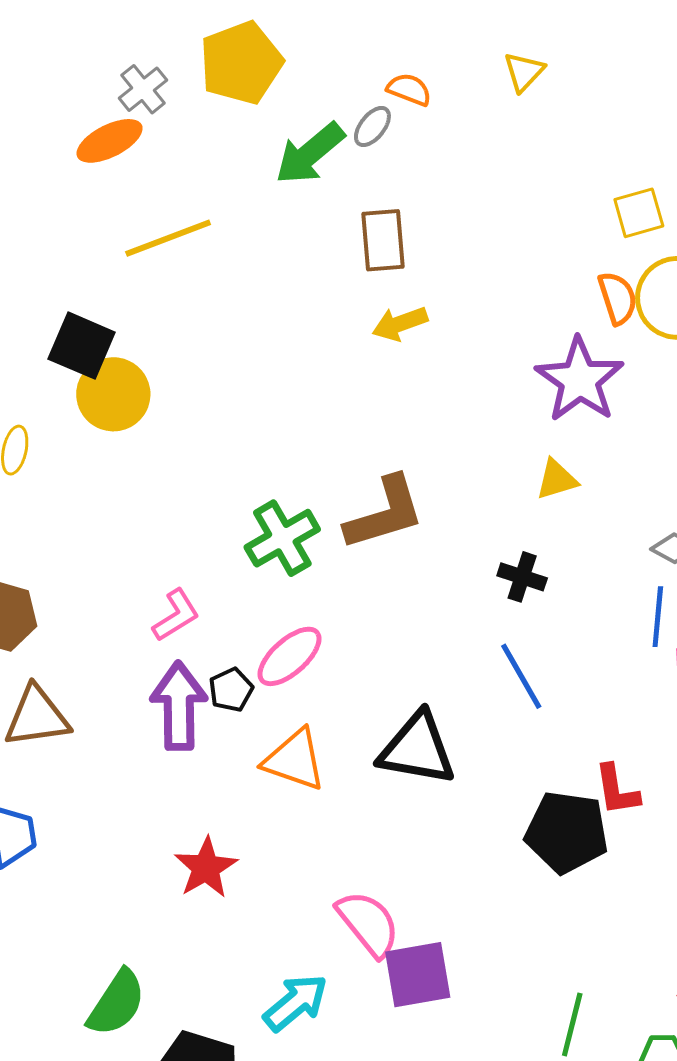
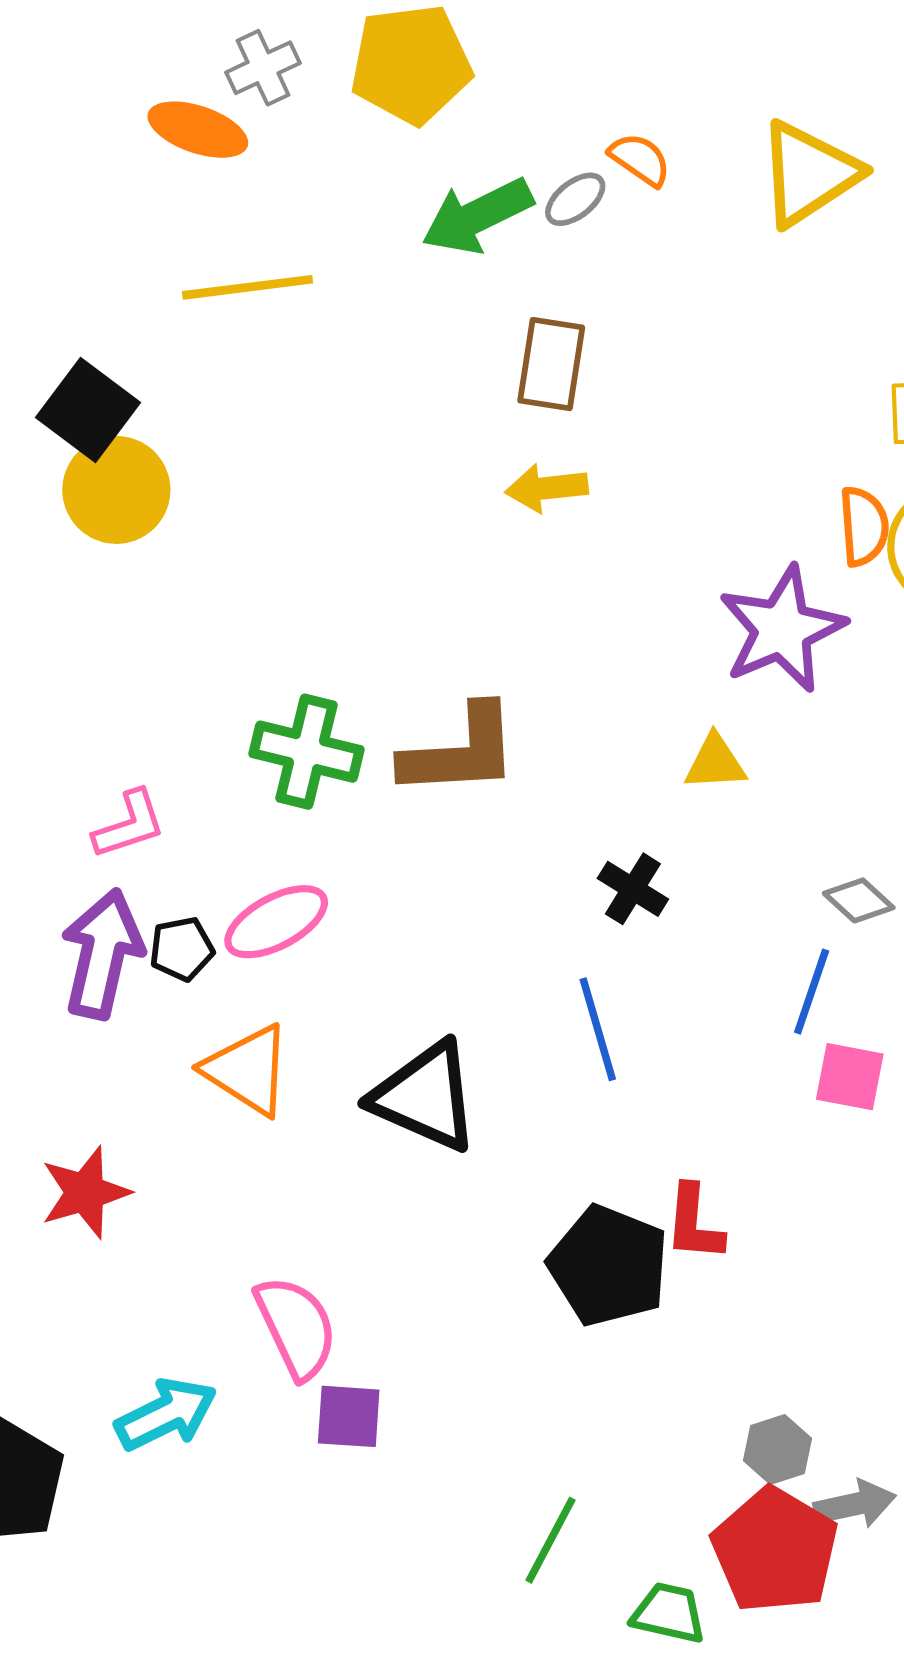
yellow triangle: (524, 72) -> (809, 174), size x1.8
orange ellipse: (110, 141) -> (198, 130), turned 32
green cross: (282, 538) -> (307, 752), turned 30
purple square: (418, 975) -> (349, 1416), size x0.7

